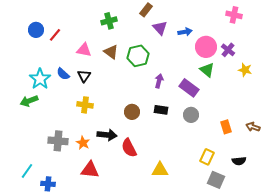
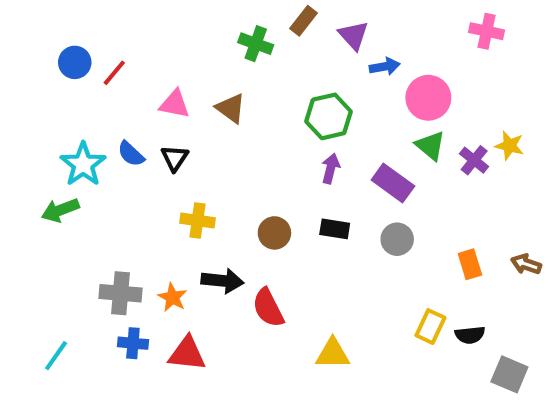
green cross: (109, 21) -> (256, 44), moved, turned 35
purple triangle: (160, 28) -> (353, 35), moved
purple cross: (228, 50) -> (474, 160), moved
green hexagon: (138, 56) -> (328, 116), moved
yellow cross: (85, 105) -> (197, 220), moved
black semicircle: (239, 161) -> (470, 335), moved
gray square: (216, 180) -> (509, 374), moved
blue cross: (48, 184) -> (133, 343), moved

